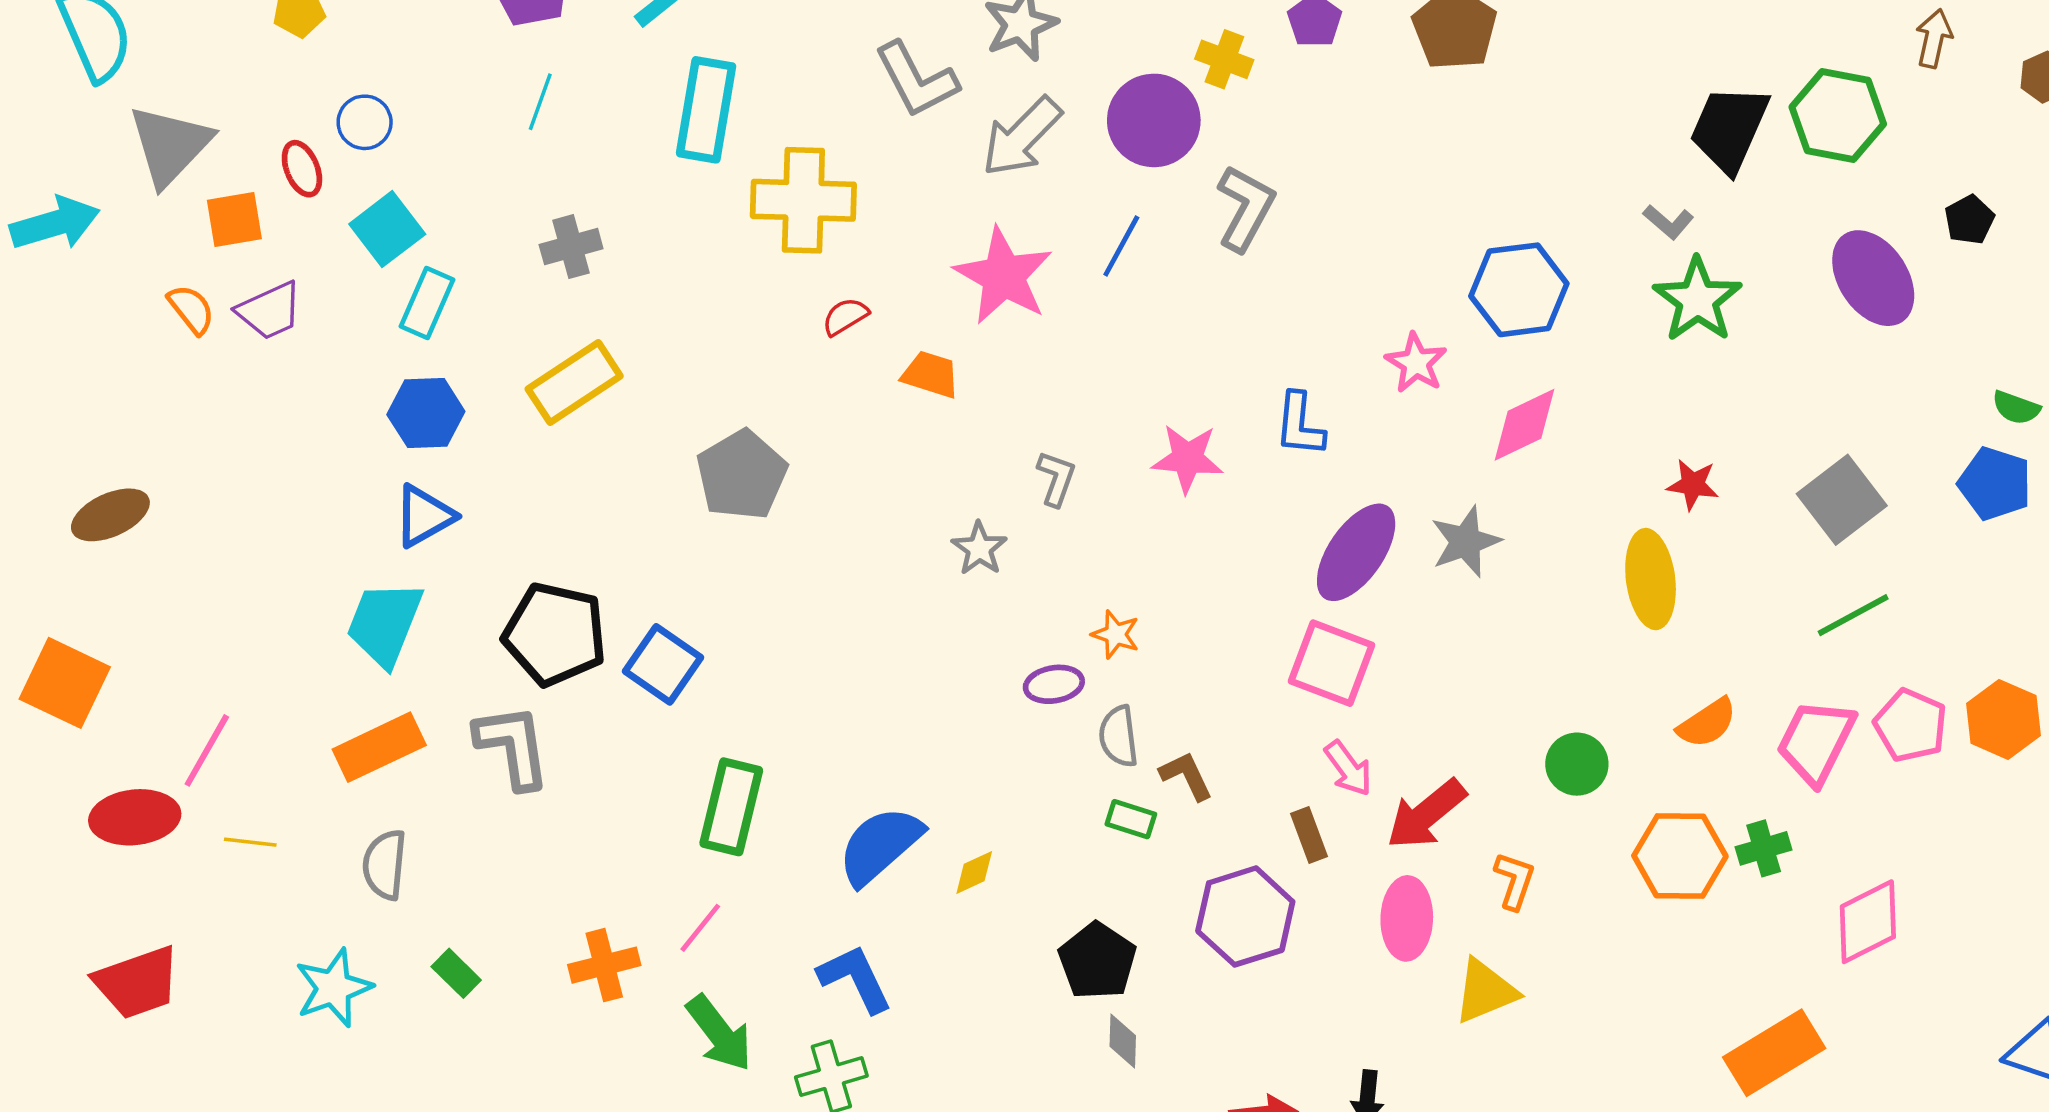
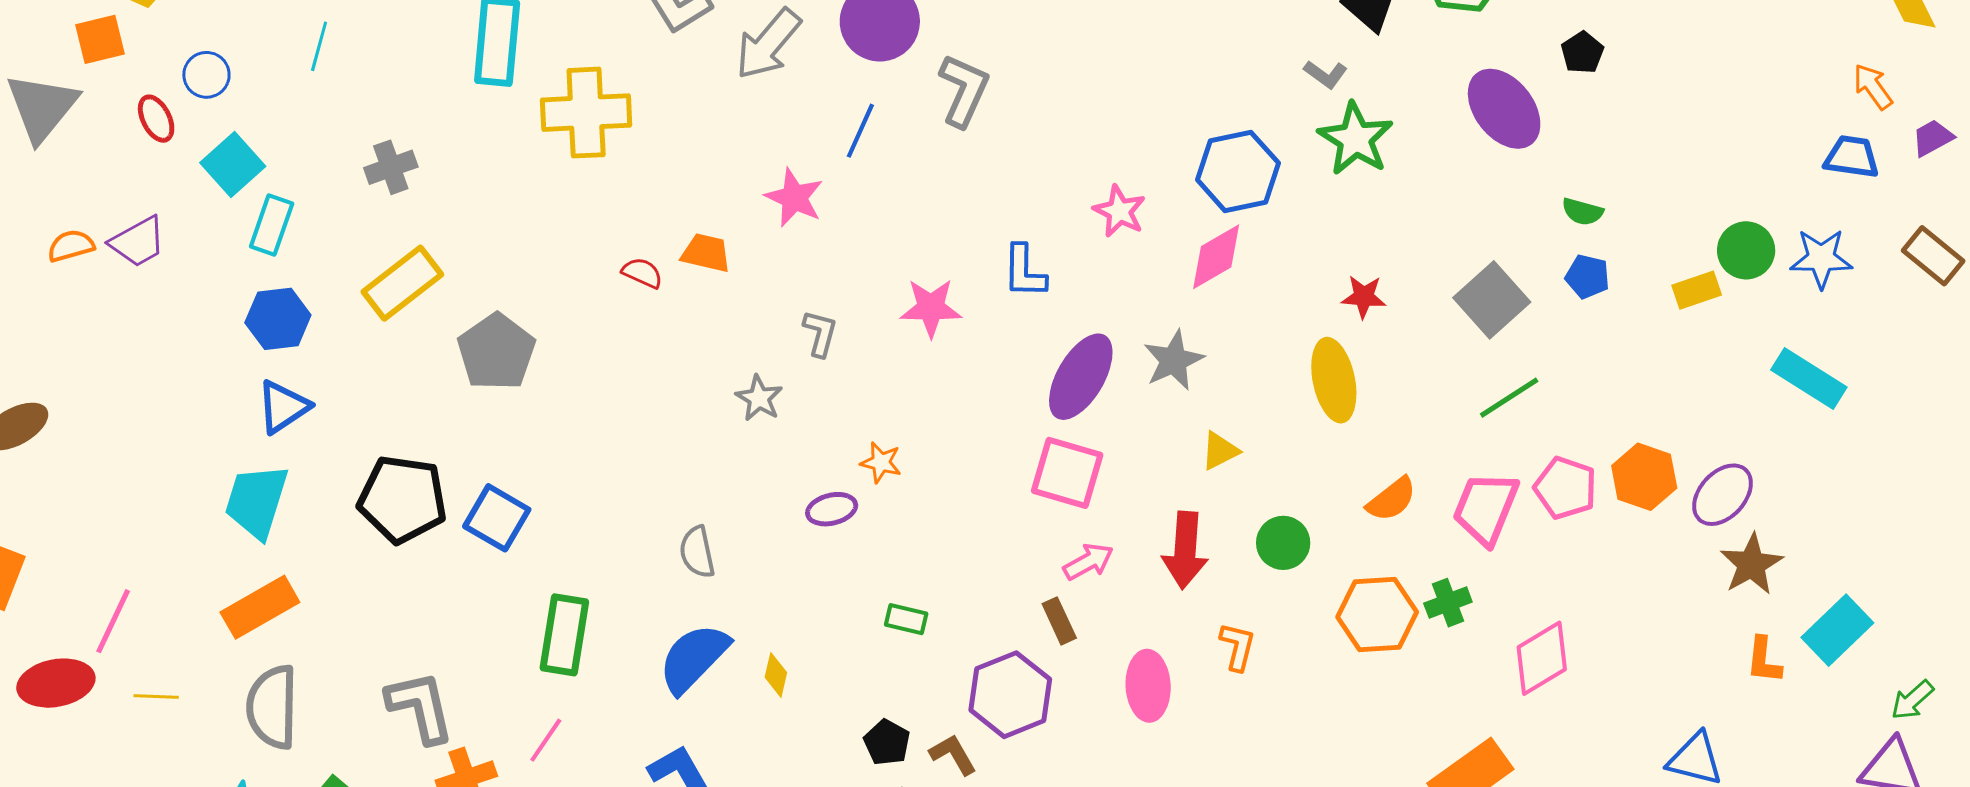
cyan line: (540, 102) -> (319, 46), moved
orange square: (234, 219) -> (100, 39), moved
pink star: (1003, 276) -> (794, 198), moved, size x0.7
blue hexagon: (1519, 290) -> (1238, 171), moved
orange semicircle: (191, 309) -> (71, 246), turned -63
red semicircle: (845, 316) -> (642, 273), moved, turned 60
green semicircle: (2016, 408) -> (1583, 212), moved
gray pentagon: (742, 475) -> (496, 352), moved
blue pentagon: (1995, 484) -> (1587, 277), moved, size x0.7
gray semicircle: (1119, 736) -> (697, 552), moved
gray L-shape: (513, 746) -> (420, 707), moved
pink arrow: (1348, 768) -> (1088, 562), turned -78
brown L-shape: (1186, 776) -> (953, 754), moved
red arrow: (1426, 814) -> (1185, 550), moved, turned -42
gray semicircle: (385, 865) -> (272, 707), size x1.4
yellow diamond: (974, 872) -> (776, 675), turned -48
black pentagon: (1097, 961) -> (887, 742), size x0.7
yellow triangle: (1485, 991) -> (1220, 451), moved, size x0.7

